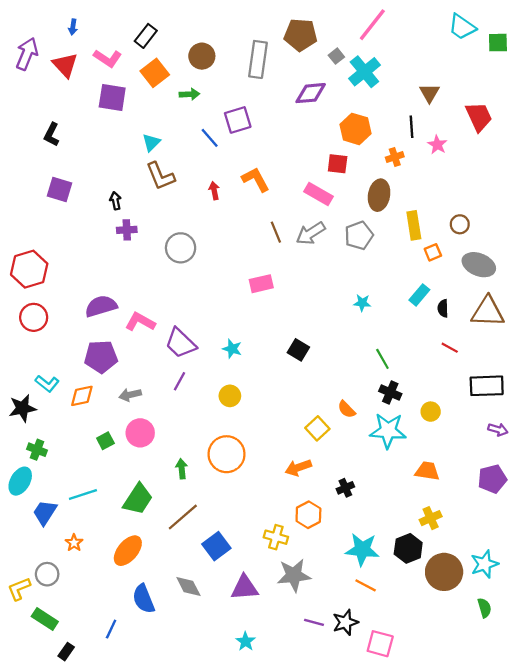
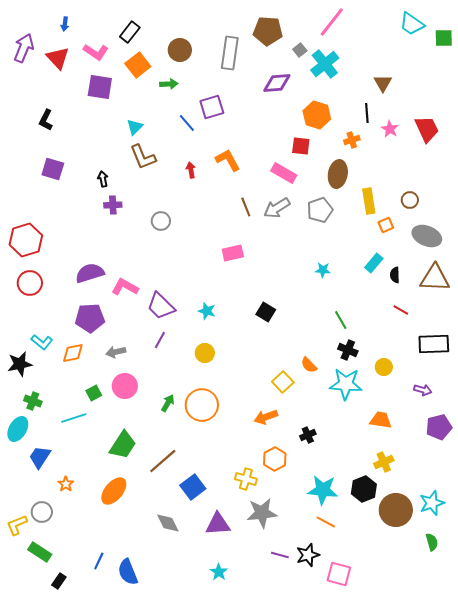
red trapezoid: (479, 117) -> (427, 129), moved
gray circle: (181, 248) -> (161, 221), size x0.7
purple arrow: (498, 430) -> (423, 390), moved
green arrow: (182, 469) -> (168, 403), moved, turned 36
cyan line: (83, 495) -> (74, 418), moved
blue semicircle: (144, 599) -> (128, 572), moved

